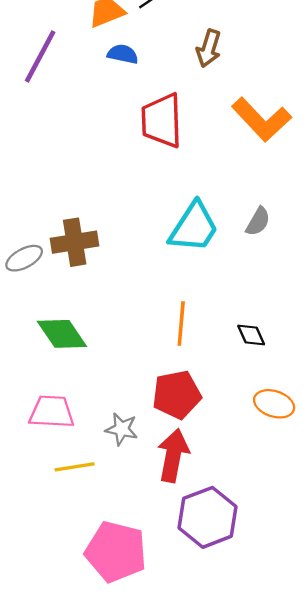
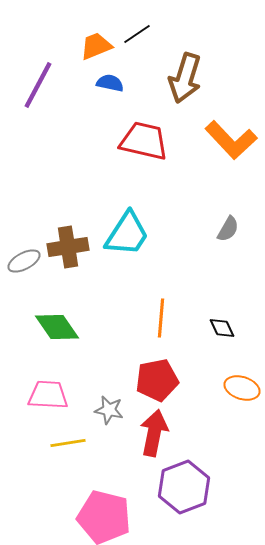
brown arrow: (209, 48) -> (185, 78), size x1.5
red trapezoid: (162, 121) -> (144, 141), turned 105
cyan trapezoid: (194, 227) -> (127, 234), moved

